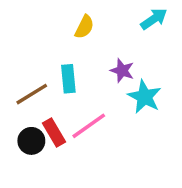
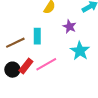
purple star: (122, 71) -> (70, 27), moved
red rectangle: (54, 132) -> (26, 66), turned 63

